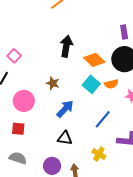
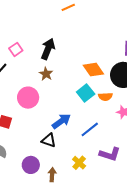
black arrow: (66, 46) -> (48, 49), moved
brown star: (53, 83) -> (46, 74), moved
pink circle: (24, 101) -> (28, 98), moved
blue arrow: (65, 109) -> (61, 121), moved

